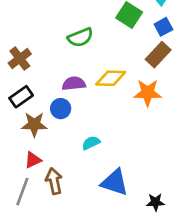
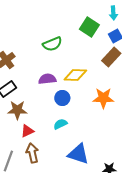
orange star: (148, 93) -> (103, 98), moved
blue circle: (61, 109) -> (62, 98), moved
red triangle: (33, 160) -> (27, 131), moved

